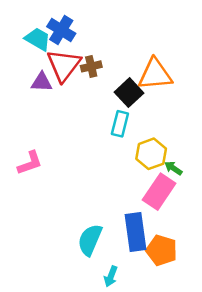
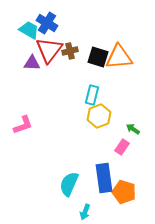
black square: (129, 93) -> (98, 57), moved, turned -30
yellow hexagon: (151, 154) -> (99, 116), moved
pink rectangle: (159, 192) -> (122, 147), size x0.6

